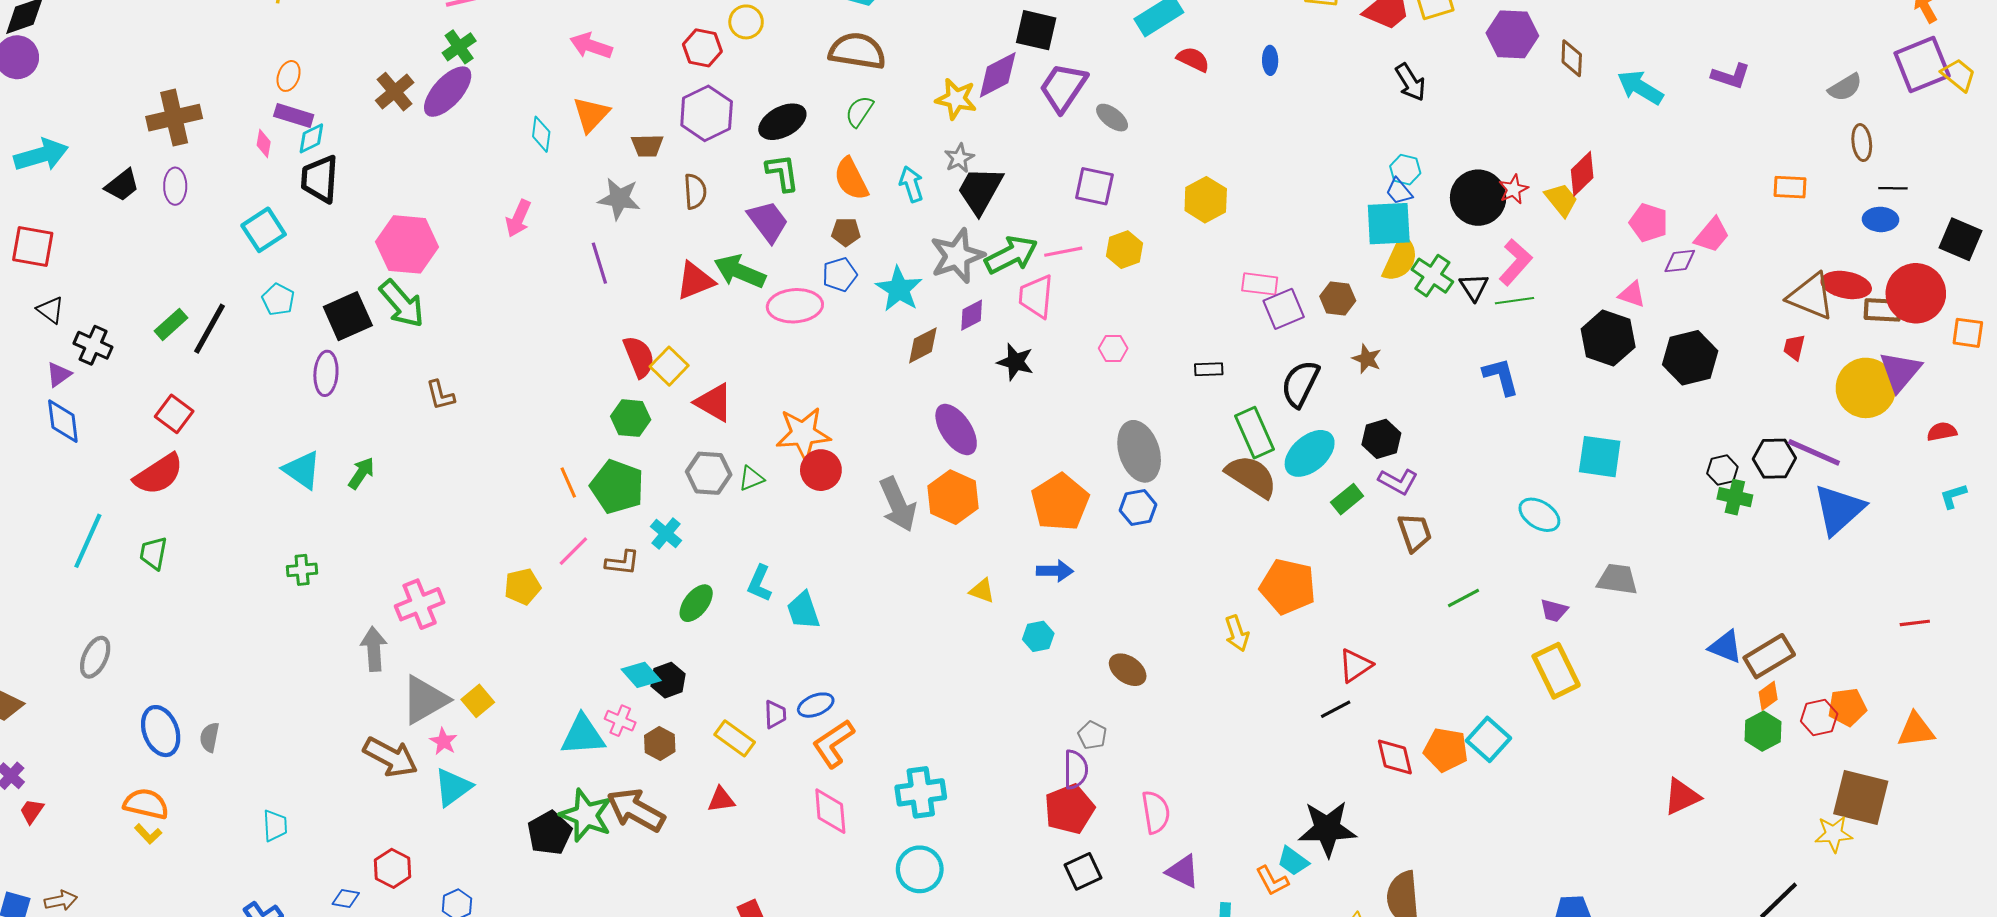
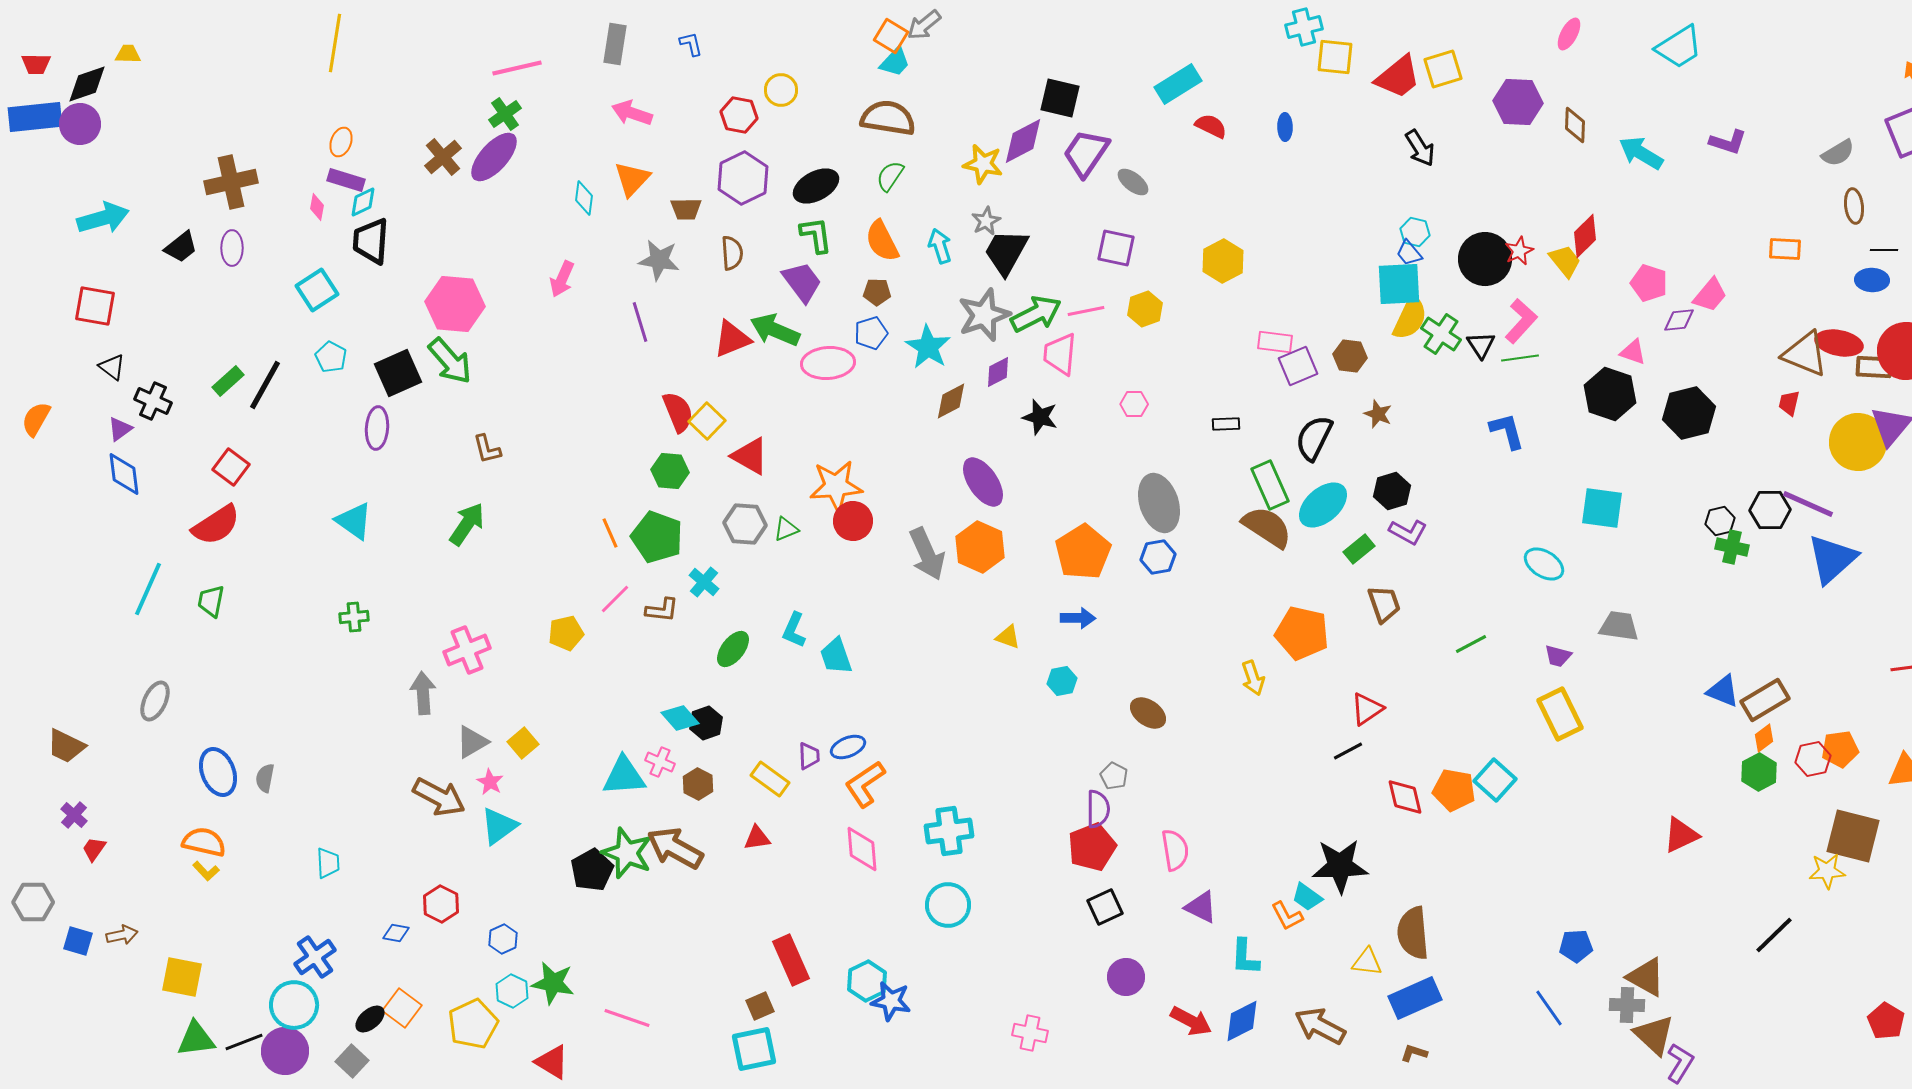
green arrow: (361, 473) -> (467, 524), moved, size x1.4
brown trapezoid: (1415, 532) -> (1384, 604), moved
gray triangle: (425, 700) -> (472, 742), size x0.7

